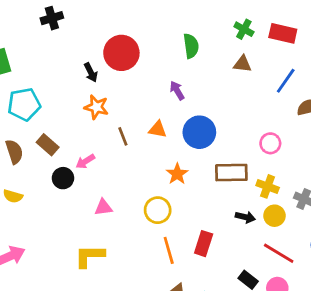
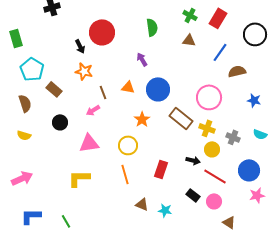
red rectangle: (283, 33) -> (218, 18), turned -72
cyan pentagon: (24, 104) -> (32, 69), turned -30
pink circle: (270, 143) -> (209, 97), size x1.6
brown rectangle: (48, 145) -> (54, 89), moved
pink arrow: (85, 161) -> (93, 110), moved
brown rectangle: (231, 173) -> (181, 118), turned 40
pink triangle: (103, 207) -> (89, 143), size x1.5
black arrow: (245, 217) -> (193, 160), moved
orange line: (169, 250) -> (125, 174), moved

